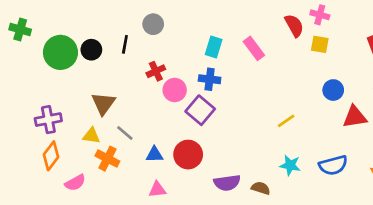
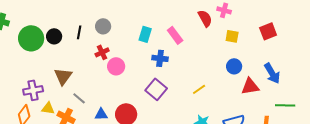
gray circle: (153, 24) -> (103, 26), moved
yellow square: (320, 44) -> (232, 36), moved
blue cross: (210, 79) -> (160, 58), moved
purple square: (200, 110) -> (156, 89), moved
purple cross: (48, 120) -> (33, 90), moved
yellow triangle: (91, 136) -> (48, 108), moved

